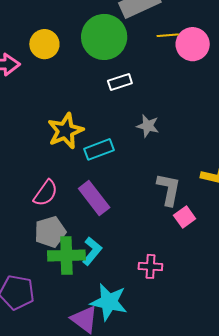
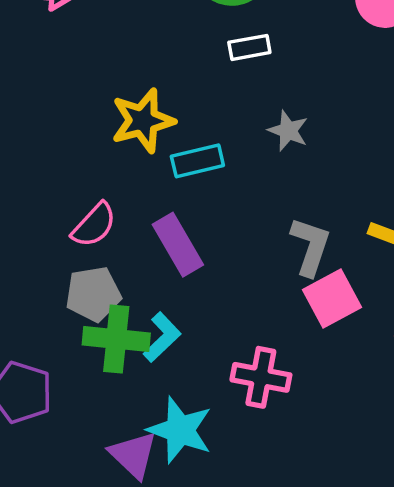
pink square: (185, 217) -> (332, 299), size x1.5
pink cross: (150, 266) -> (261, 377), size x1.4

